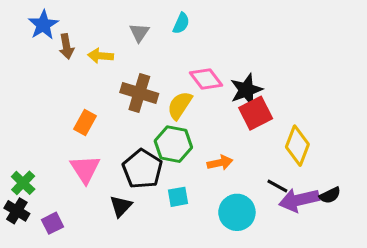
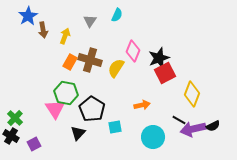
yellow arrow: (101, 56) -> (65, 36), turned 105
pink diamond: (206, 79) -> (133, 51), turned 60
orange rectangle: (85, 122) -> (70, 62), moved
green hexagon: (173, 144) -> (66, 93), moved

